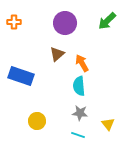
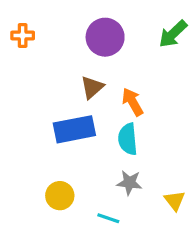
blue rectangle: (21, 76) -> (74, 129), moved, turned -30
cyan line: (78, 135) -> (108, 218), moved

